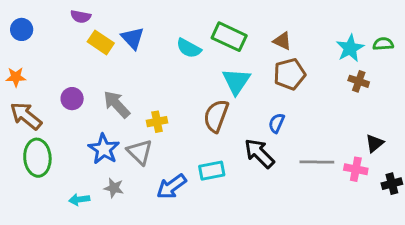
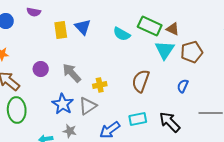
purple semicircle: (81, 16) -> (34, 12), moved
brown triangle: (282, 41) -> (173, 29), moved
yellow rectangle: (101, 42) -> (61, 30), turned 48
cyan triangle: (236, 81) -> (165, 50), moved
gray triangle: (140, 152) -> (88, 106), turned 42
black arrow: (259, 153) -> (170, 122), moved

